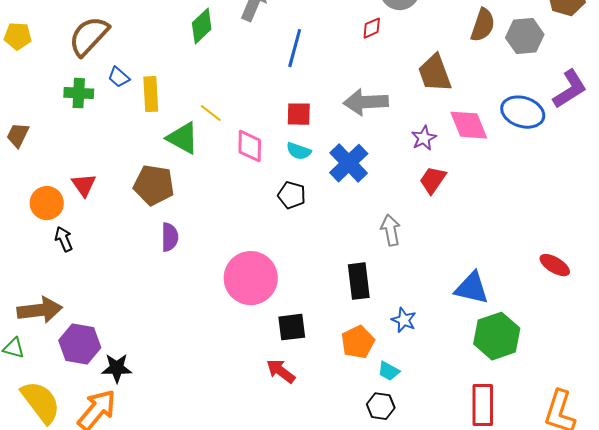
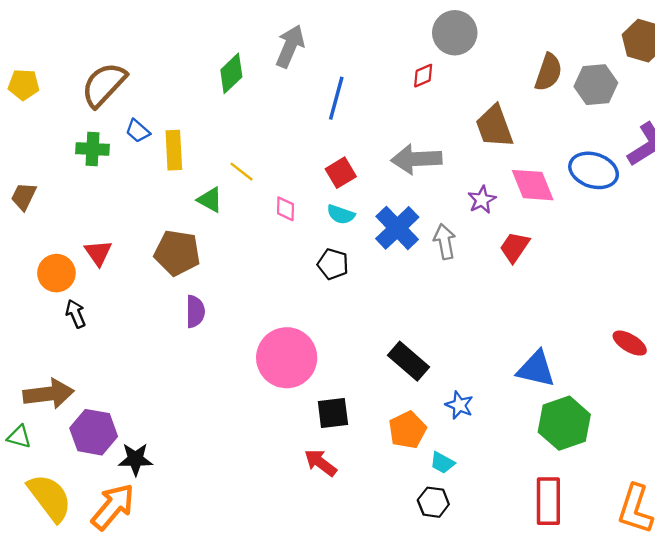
red square: (299, 114) -> (341, 173), turned -32
green triangle: (183, 138) -> (210, 200), size x0.7
pink diamond: (250, 146) -> (286, 209), size x0.7
red trapezoid: (433, 180) -> (515, 247), moved
gray arrow: (391, 230) -> (445, 242), moved
black rectangle: (359, 281) -> (409, 361), turned -42

